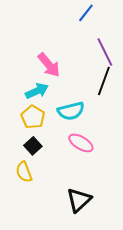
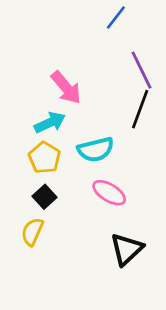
yellow semicircle: (24, 172) -> (32, 232), turned 45
black triangle: (79, 200) -> (127, 249), moved

